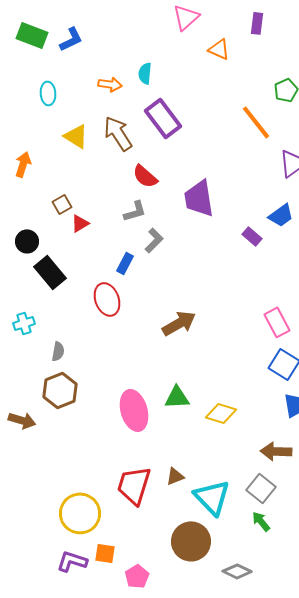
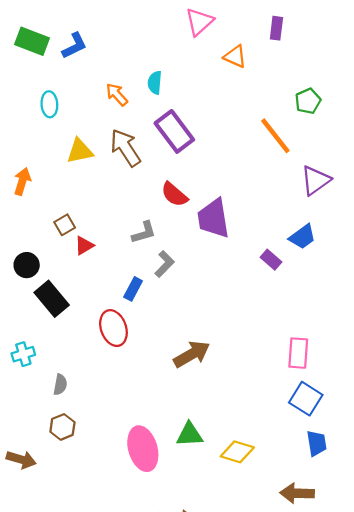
orange arrow: (110, 84) -> (117, 95), turned -140
yellow triangle: (76, 136) -> (80, 151), turned -44
red semicircle: (145, 176) -> (174, 194), moved
pink rectangle: (277, 322) -> (298, 353), turned 32
brown hexagon: (60, 390) -> (62, 427), size x0.7

